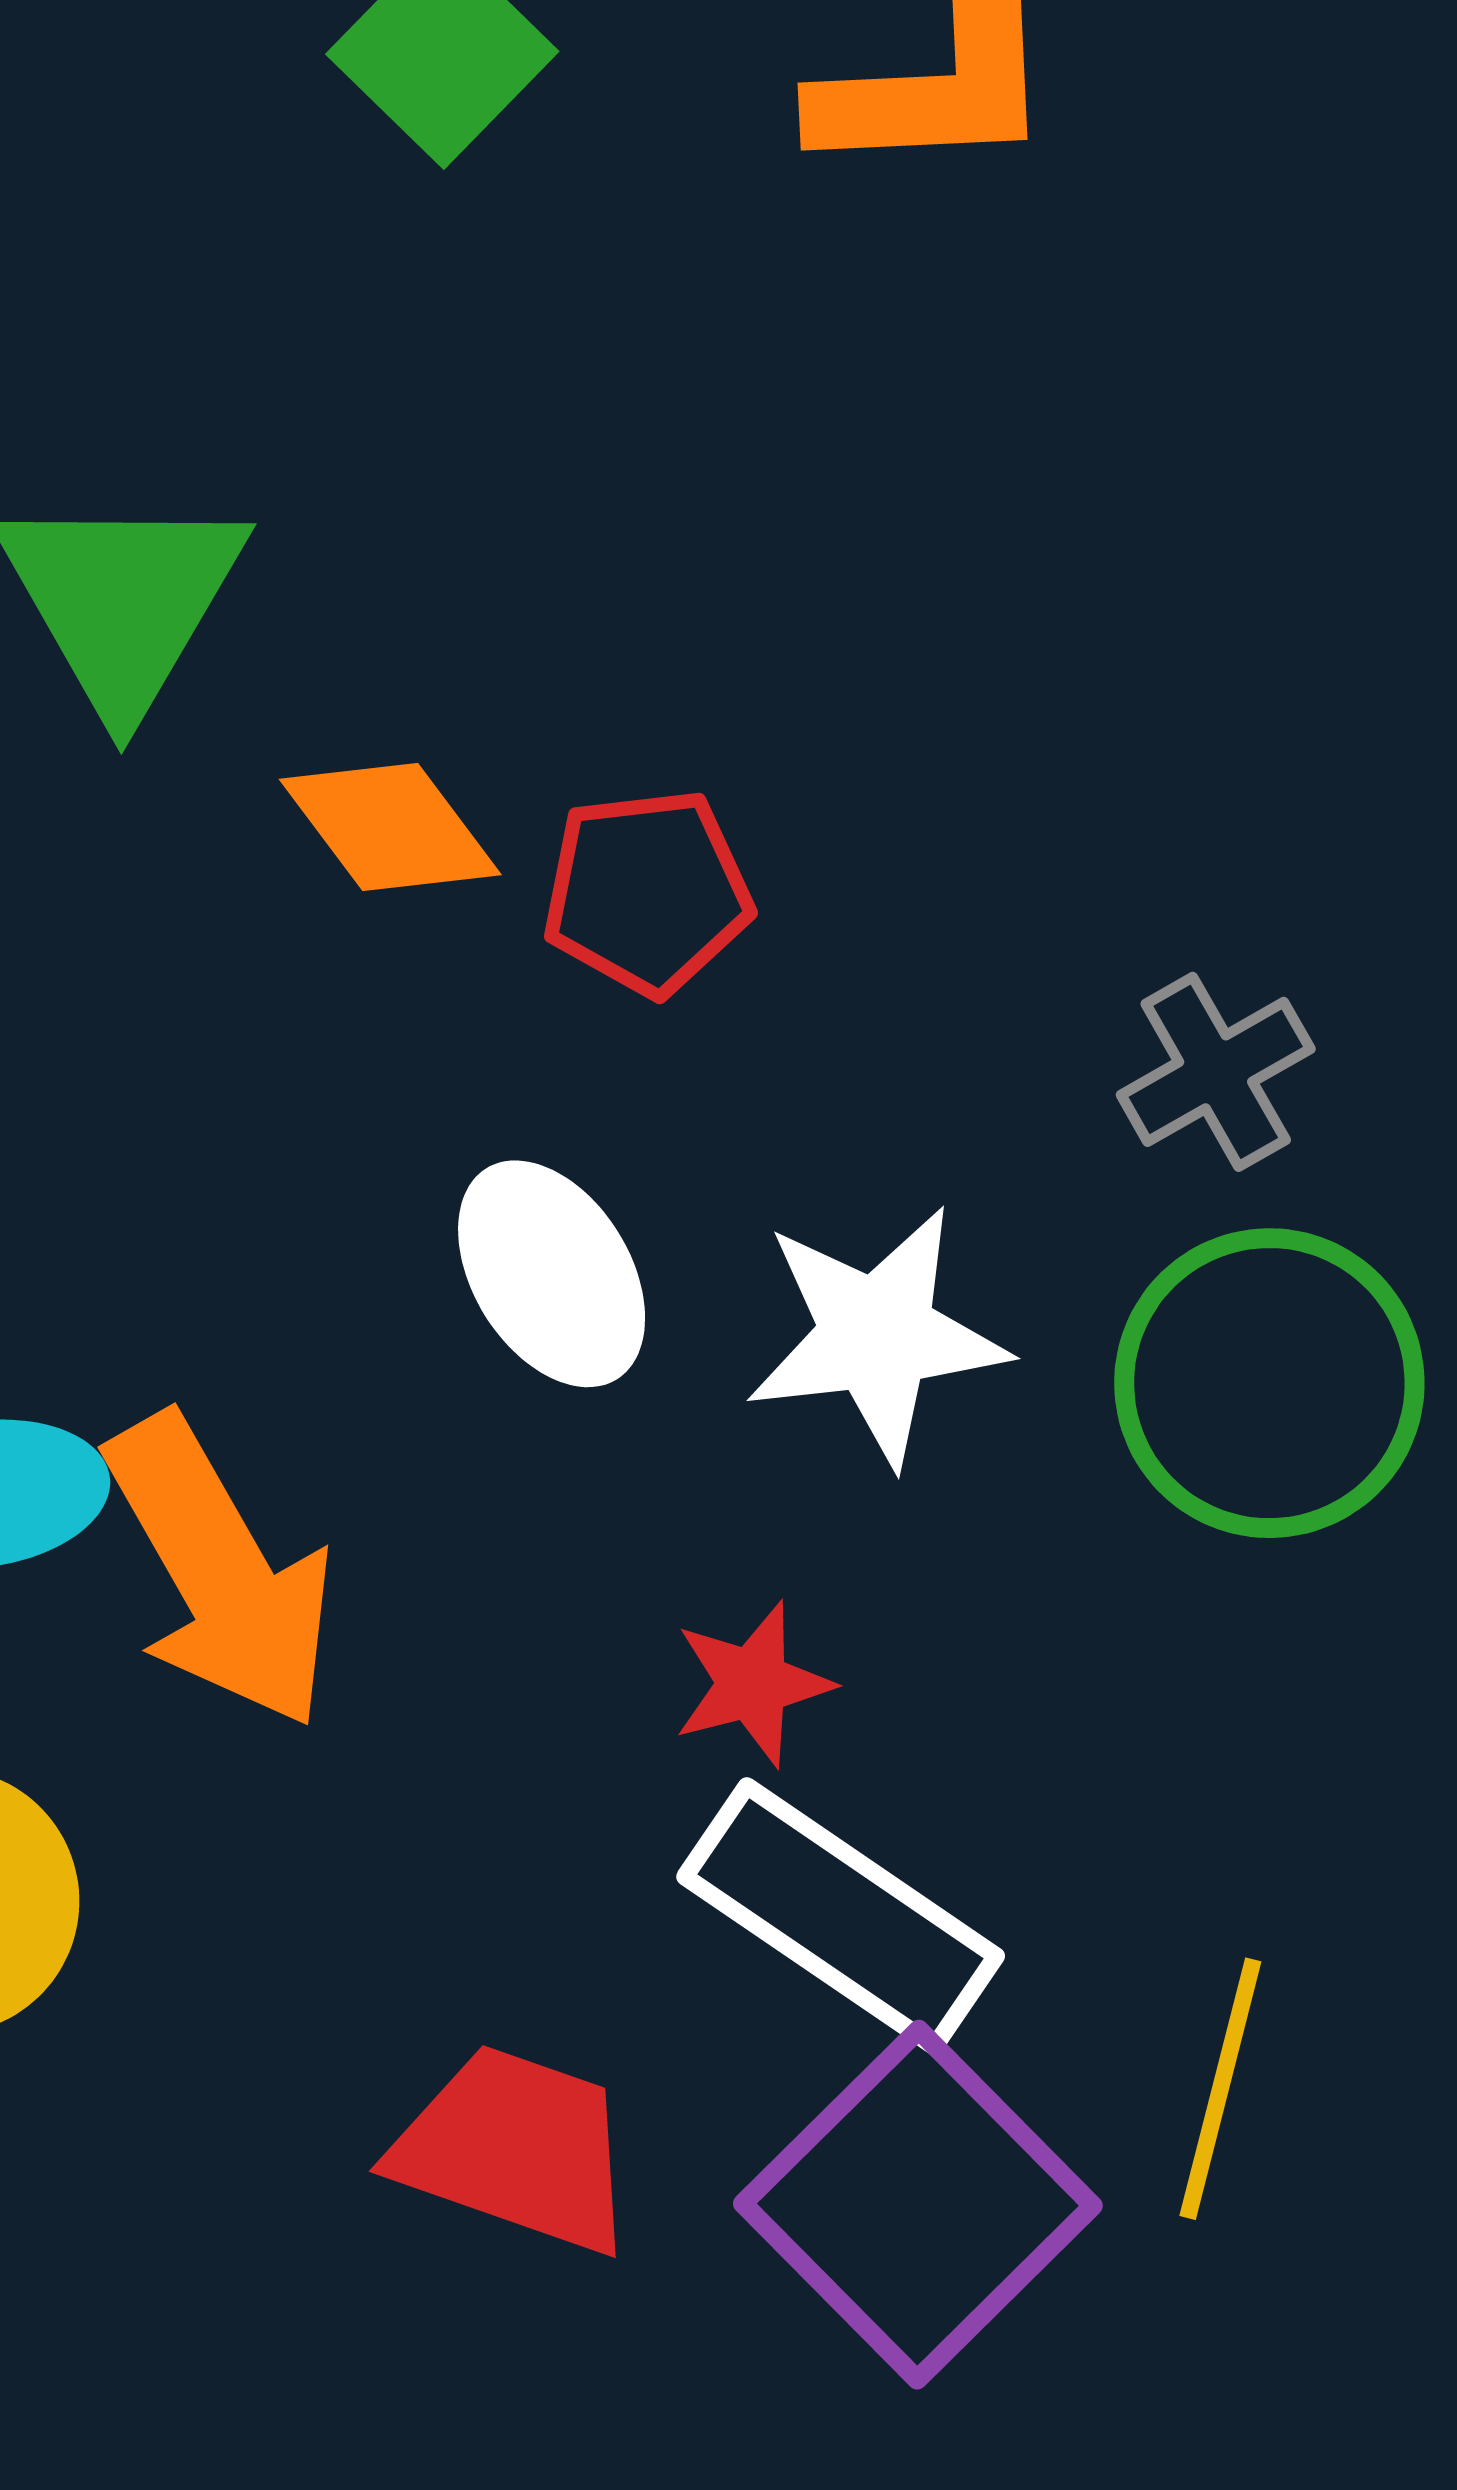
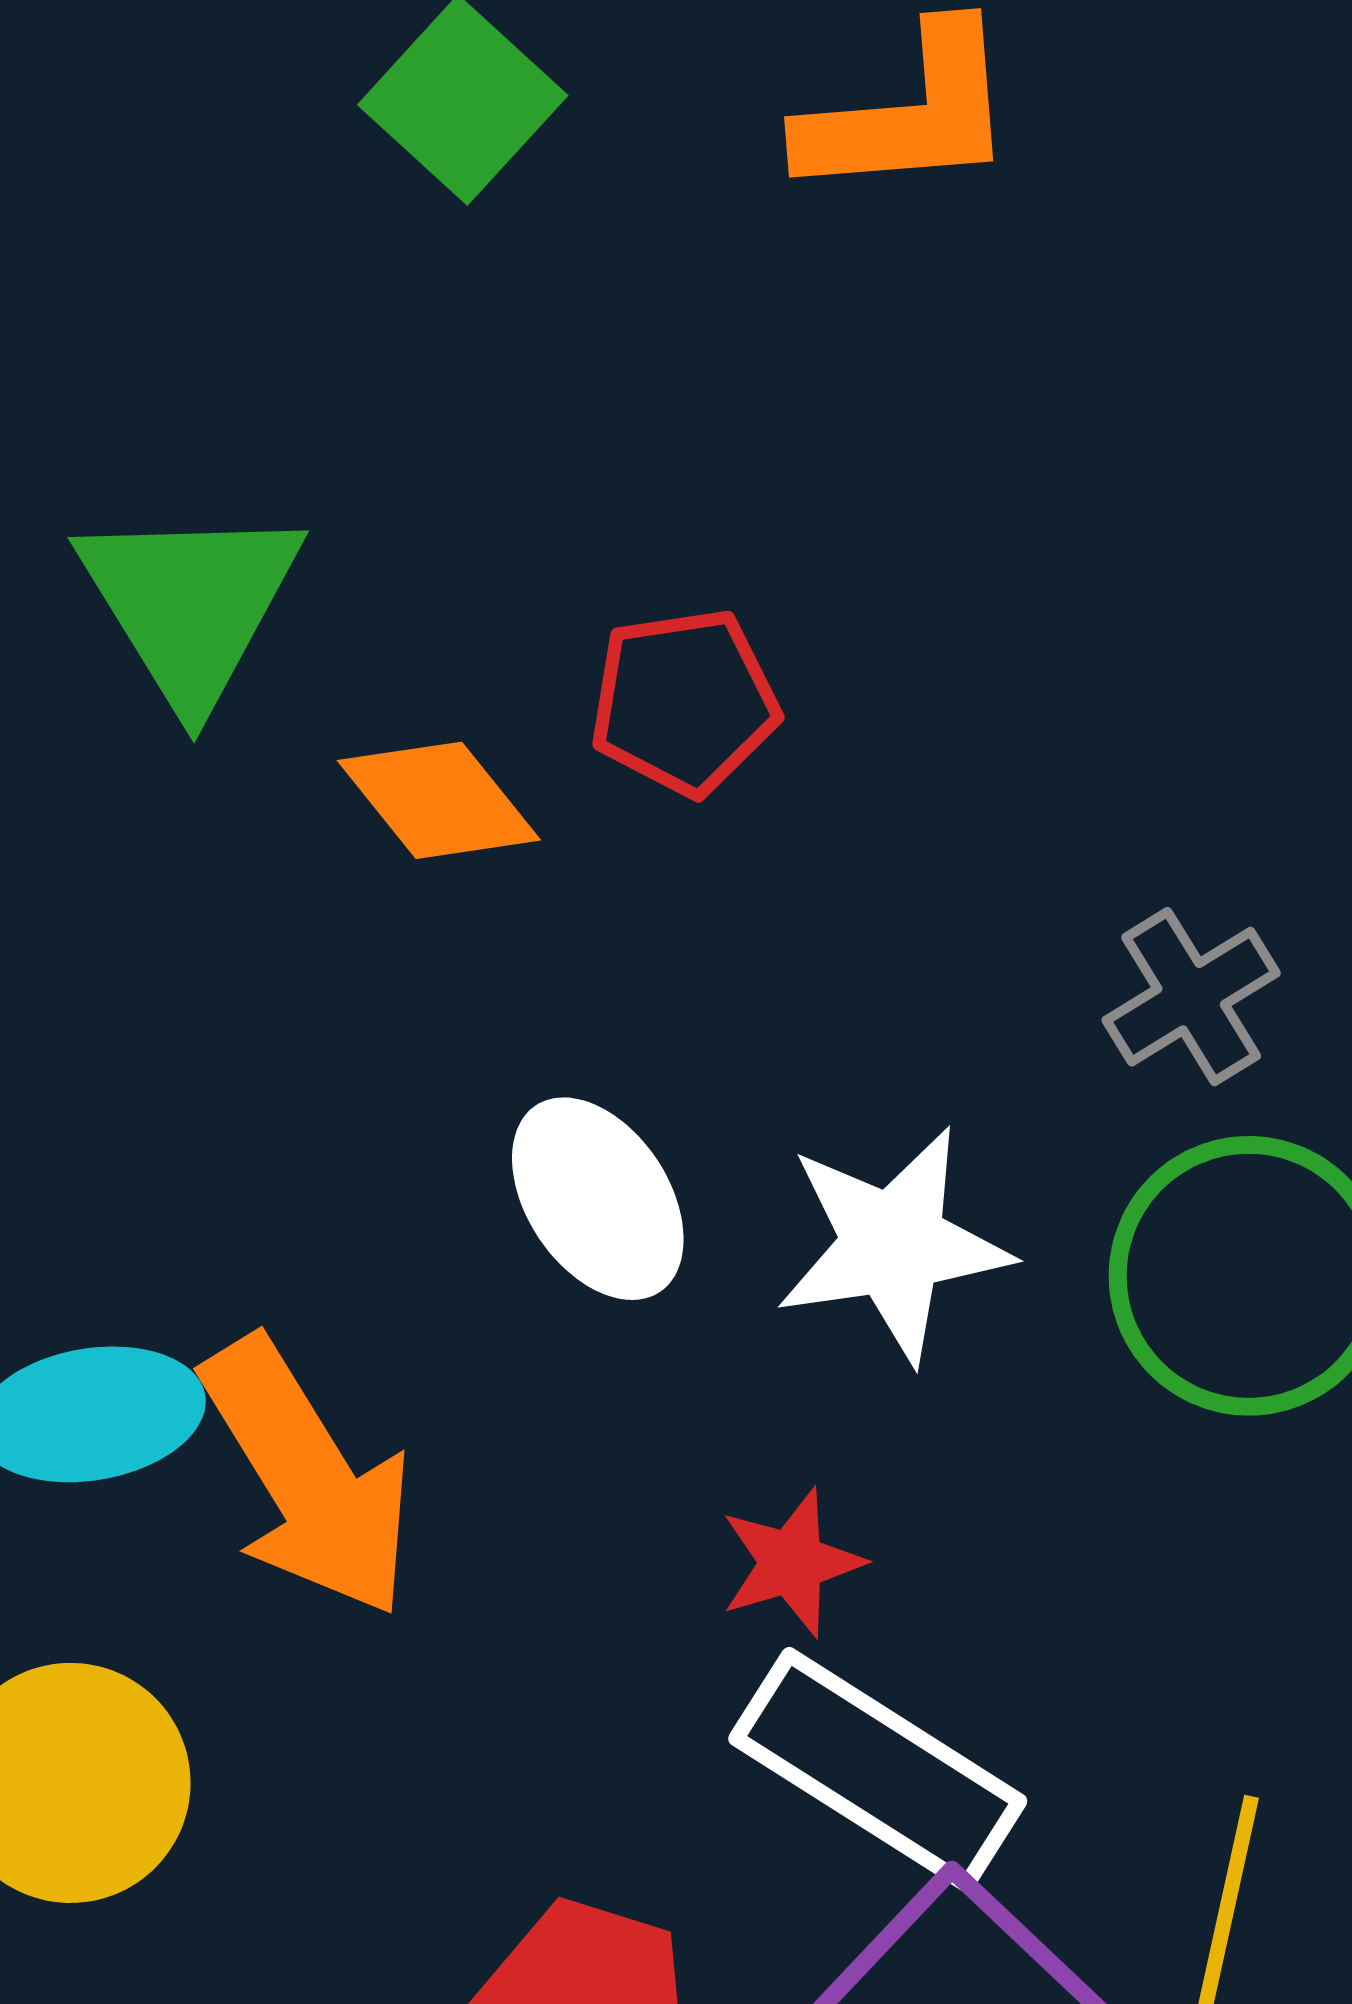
red pentagon: (647, 892) -> (684, 702), moved

